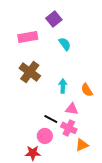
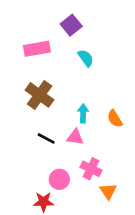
pink triangle: (72, 109) -> (75, 137), moved
black line: (51, 119) -> (46, 138), moved
orange triangle: (82, 145) -> (108, 191), turned -40

